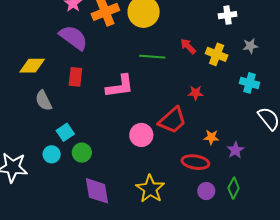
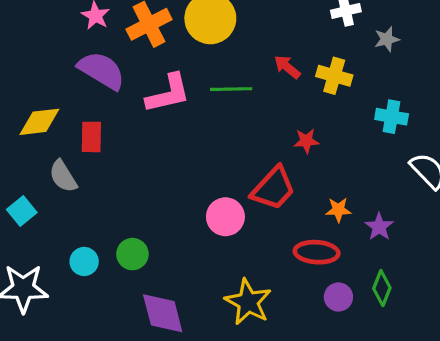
gray star: (250, 46) -> (387, 39), moved
red rectangle: (75, 77) -> (91, 137), moved
pink L-shape: (120, 86) -> (168, 93), moved
cyan square: (65, 132) -> (22, 211), moved

